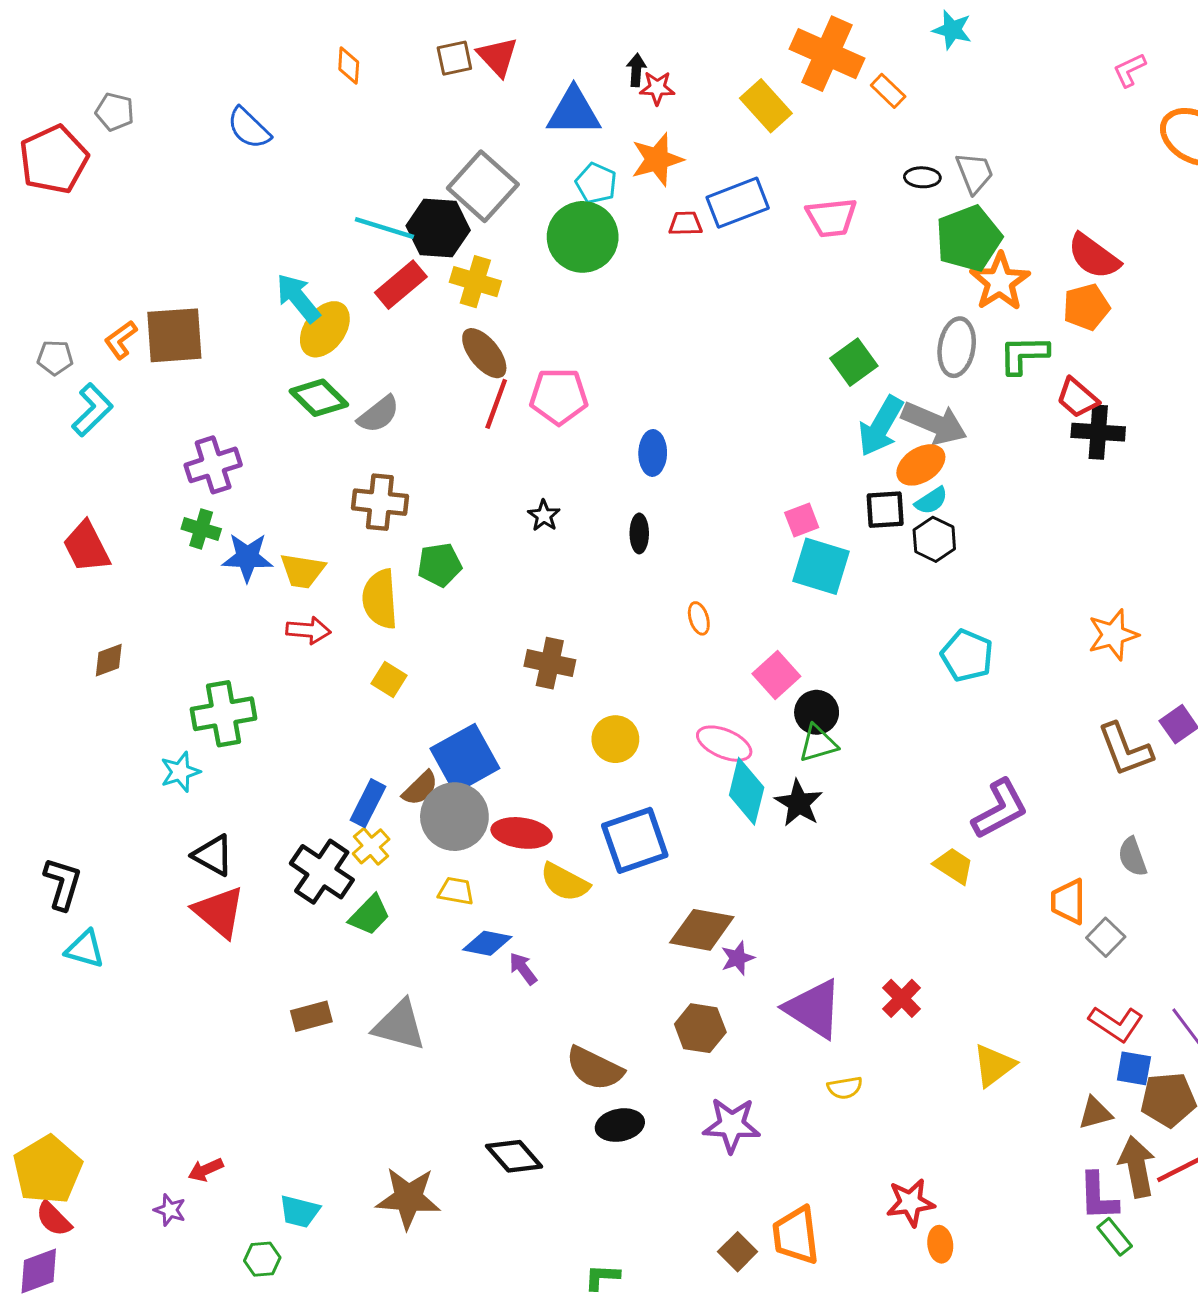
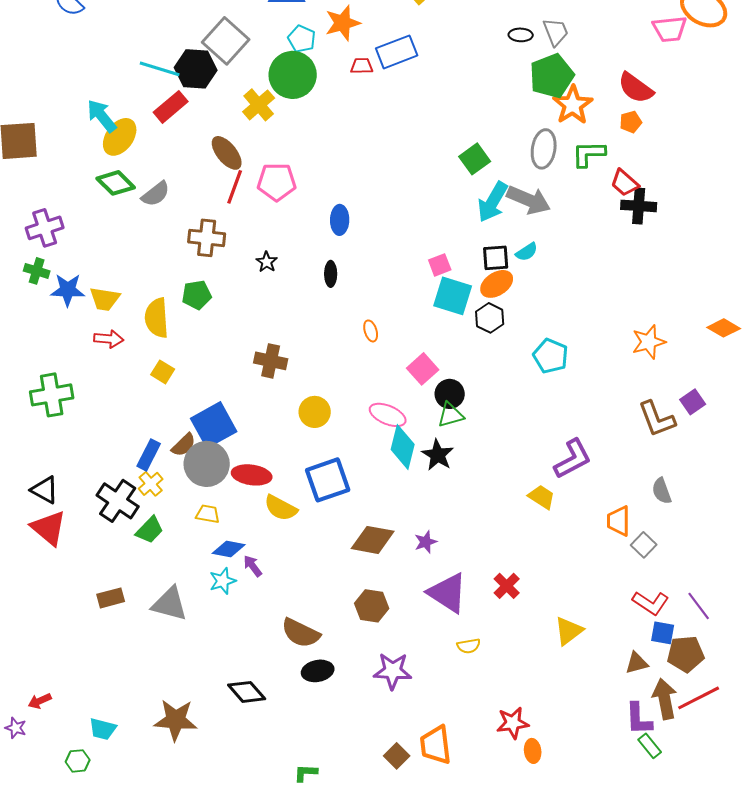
pink trapezoid: (831, 218) -> (670, 29), moved
yellow cross: (475, 282) -> (259, 105), moved, turned 32
orange pentagon: (1086, 307) -> (631, 122), size x0.7
orange ellipse: (921, 465) -> (497, 284), moved
brown cross: (380, 502) -> (207, 238), moved
black hexagon: (934, 539) -> (490, 318), moved
cyan star: (180, 772) -> (223, 581), moved
purple star: (738, 958) -> (426, 542), moved

